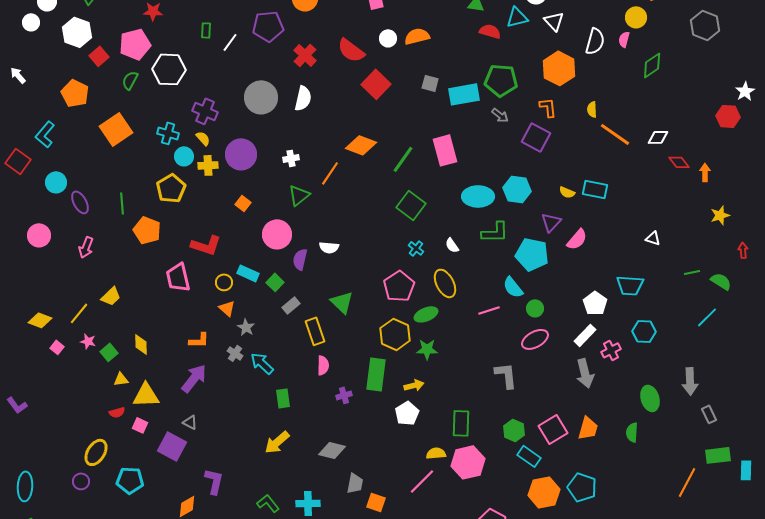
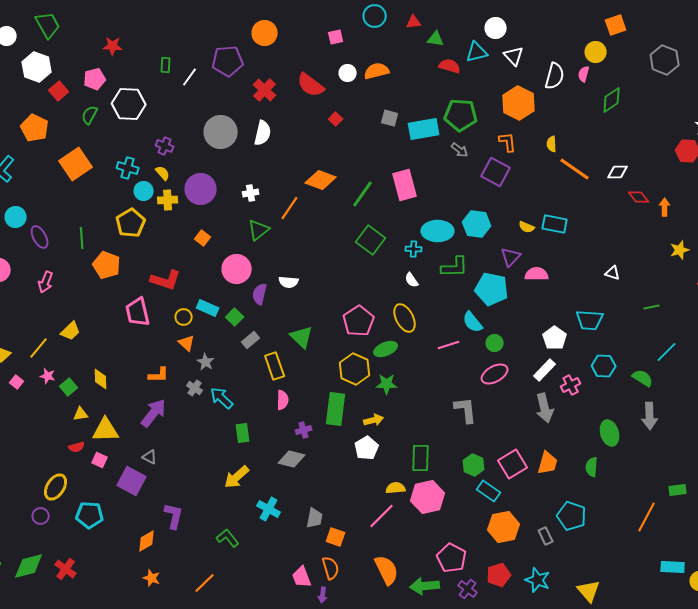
pink pentagon: (135, 44) -> (95, 79), size x0.7
red square: (376, 84) -> (336, 119), size x0.5
purple cross: (205, 111) -> (165, 146), size x0.7
pink semicircle: (577, 239) -> (537, 274), turned -130
cyan cross: (416, 248) -> (414, 249), moved, turned -35
green semicircle: (721, 281) -> (643, 378), moved
gray rectangle: (709, 414) -> (546, 536), moved
gray diamond: (332, 450) -> (292, 459), moved
green rectangle: (718, 455) -> (678, 490), size x0.7
cyan pentagon: (582, 487) -> (572, 516), moved
cyan cross: (308, 503) -> (269, 509), moved, turned 30

